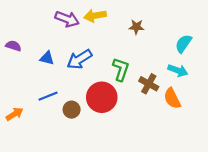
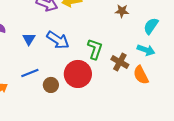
brown star: (136, 27) -> (122, 11), moved
blue triangle: (47, 58) -> (29, 39), turned 48
blue arrow: (79, 59) -> (58, 40), turned -115

